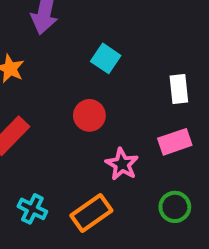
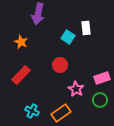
white rectangle: (179, 89) -> (86, 28), moved
green circle: (175, 207) -> (100, 100), moved

